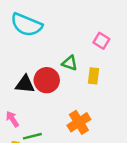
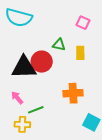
black triangle: (25, 84) -> (24, 67), size x1.5
orange cross: (79, 122) -> (73, 93), turned 36

